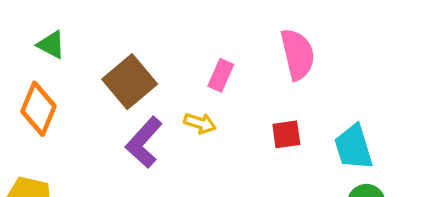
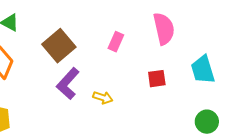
yellow arrow: (200, 123) -> (103, 98), moved
cyan trapezoid: (354, 147) -> (203, 70), moved

